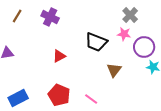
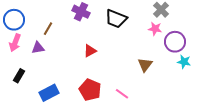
brown line: (17, 16) -> (48, 29), moved
black trapezoid: (96, 42) -> (116, 19), moved

